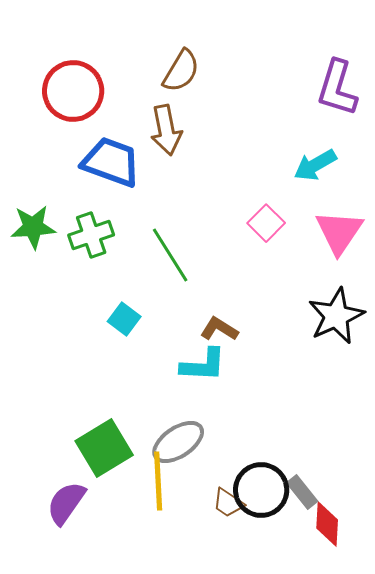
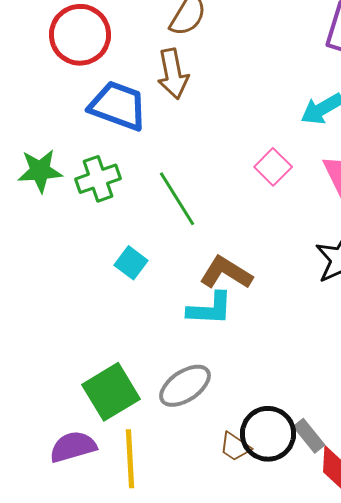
brown L-shape: (219, 329) -> (226, 273), size x1.4
yellow line: (158, 481) -> (130, 459), moved
purple semicircle: (66, 503) -> (73, 447), turned 39

